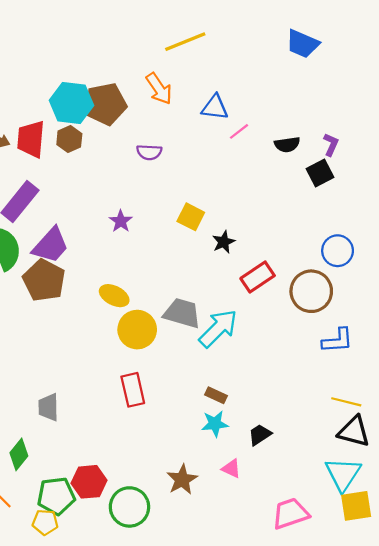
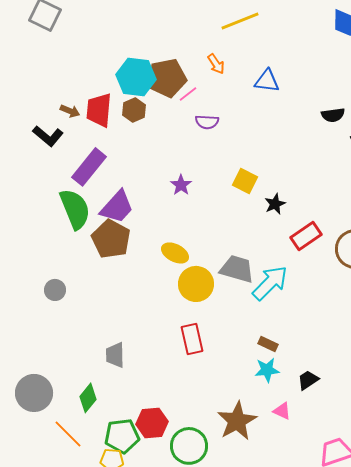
orange arrow: (159, 89) -> (216, 64), size x0.7
pink line: (239, 131) -> (188, 94), moved
brown star: (182, 480) -> (237, 421), size x1.4

